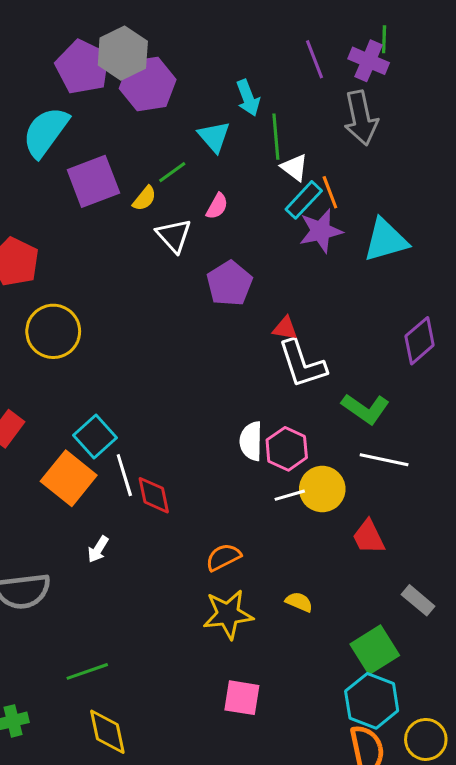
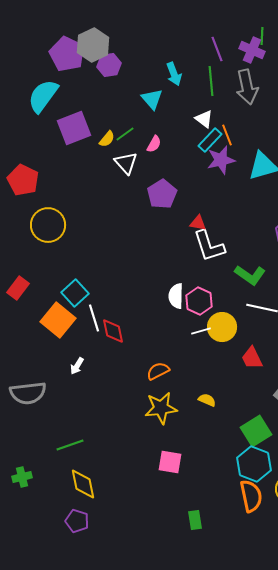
purple hexagon: (148, 84) -> (109, 65), size x0.7
green line: (276, 137) -> (211, 81), moved
green line: (172, 172) -> (125, 134), moved

